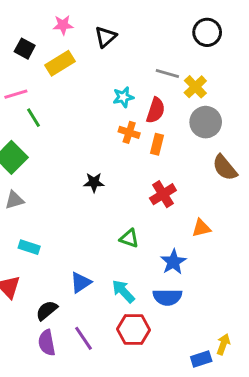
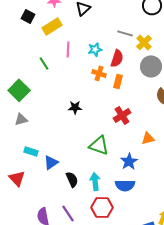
pink line: (16, 94) -> (68, 49), moved, turned -70
green line: (34, 118) -> (44, 63), moved
green triangle: (129, 238) -> (99, 145), size x1.5
blue triangle: (81, 282) -> (51, 162), moved
cyan arrow: (123, 291) -> (95, 181), turned 36
black semicircle: (47, 310) -> (72, 179), moved, turned 105

